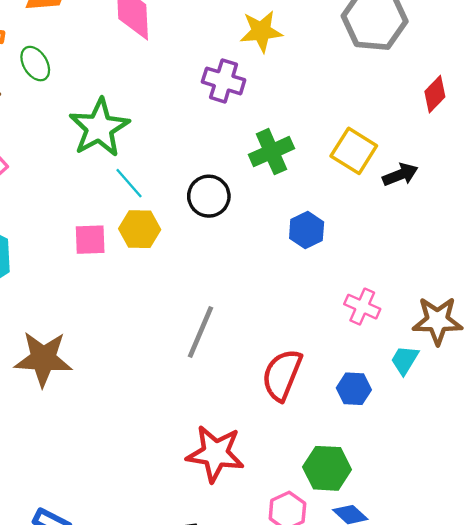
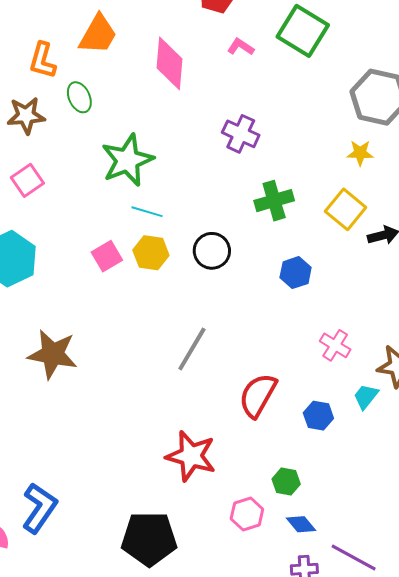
yellow star: (261, 31) -> (360, 153), moved, size x0.7
cyan line: (129, 183) -> (147, 212), turned -40
black circle: (209, 196) -> (212, 251), moved
pink square: (90, 240) -> (107, 256), turned -36
green hexagon: (327, 468) -> (286, 482), size x0.7

